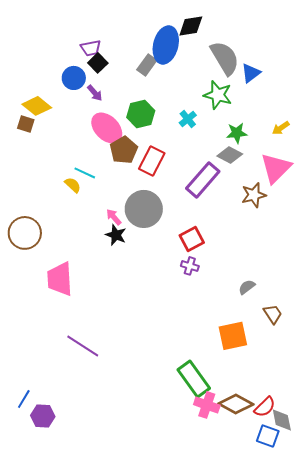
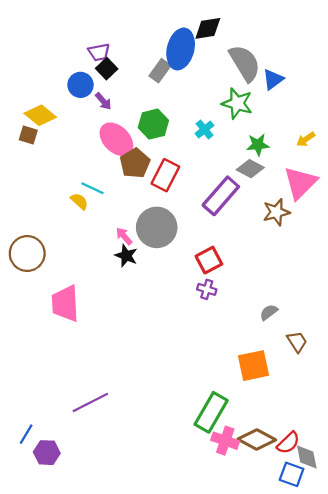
purple line: (83, 346) -> (90, 403), moved, turned -60
green rectangle: (194, 379) -> (211, 412), turned 66

